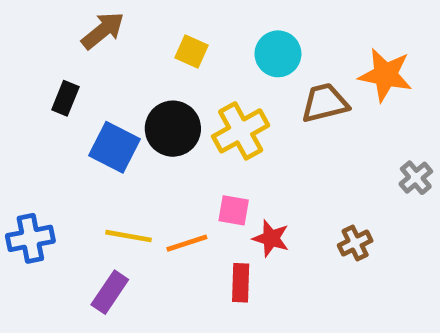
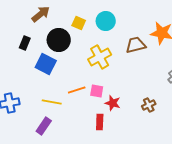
cyan circle: (278, 54) -> (106, 21), moved
black circle: (173, 129) -> (59, 40), moved
orange line: (187, 243) -> (77, 90), moved

